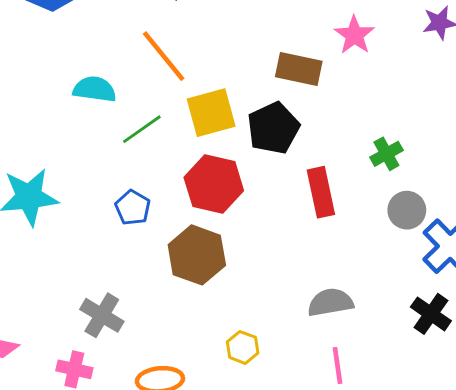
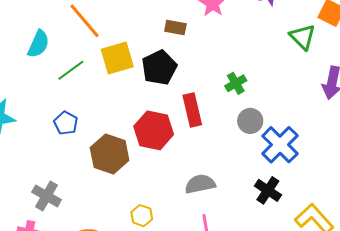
brown rectangle: (299, 69) -> (175, 28), size x0.7
cyan semicircle: (95, 89) -> (38, 44), turned 108
red hexagon: (214, 184) -> (154, 130), moved

